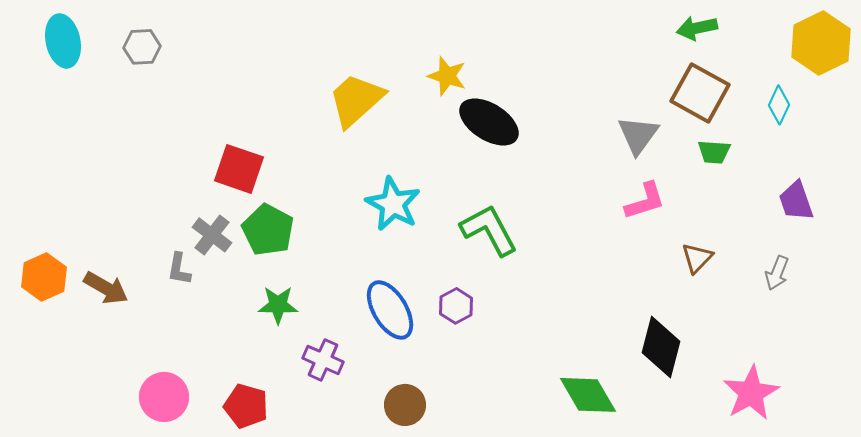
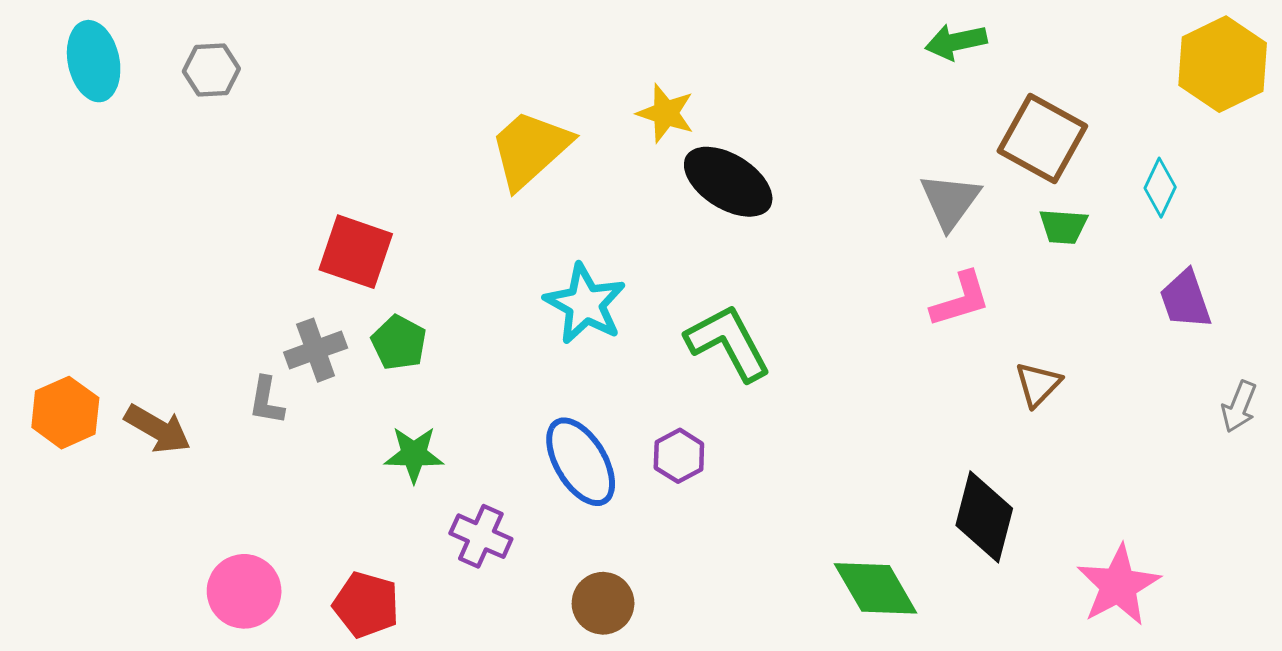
green arrow: (697, 28) -> (956, 42), moved
cyan diamond: (779, 105) -> (1160, 188), moved
green pentagon: (268, 230) -> (399, 343), size x0.7
gray cross: (212, 235) -> (316, 350), turned 33
gray arrow: (777, 273) -> (1239, 407), moved

